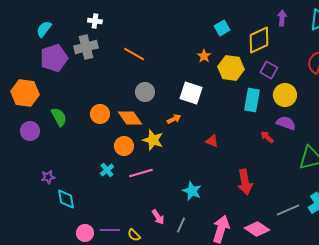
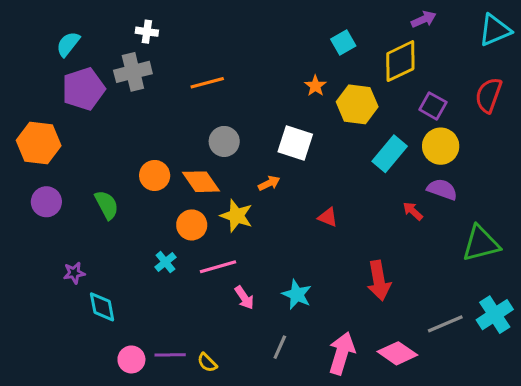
purple arrow: (282, 18) -> (424, 19), moved, turned 63
orange line: (134, 54) -> (207, 83), turned -45
purple square: (269, 70) -> (433, 106), moved
cyan rectangle: (252, 100) -> (390, 154), turned 30
green semicircle: (59, 117) -> (107, 205), moved
pink arrow: (158, 217) -> (244, 298), moved

